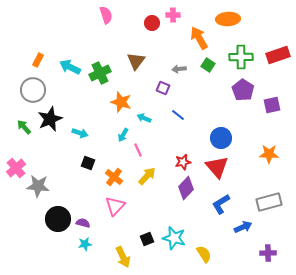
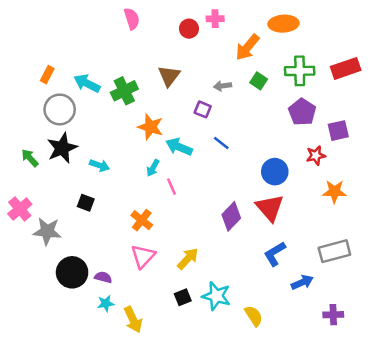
orange arrow: (199, 38) -> (247, 47), turned -110
gray circle: (33, 90) -> (60, 109), moved
cyan arrow: (144, 118) -> (179, 147), size x1.5
red star: (183, 162) -> (316, 155), moved
black square: (88, 163) -> (86, 203), moved
yellow arrow: (147, 176) -> (188, 259), moved
purple diamond: (186, 188) -> (231, 216), moved
yellow arrow: (123, 257) -> (133, 320), moved

